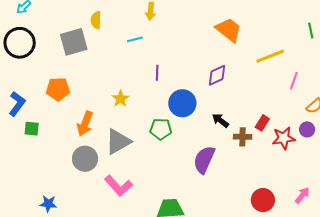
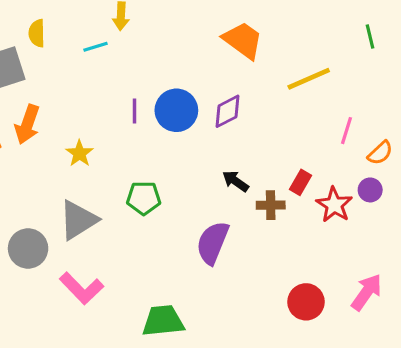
cyan line: (135, 39) -> (95, 47), moved
pink line: (294, 81) -> (346, 131), moved
blue circle: (182, 103) -> (176, 110), moved
orange arrow: (85, 124) -> (27, 124), moved
red star: (284, 138) -> (334, 205), turned -30
pink arrow: (302, 195) -> (367, 292), size x1.4

